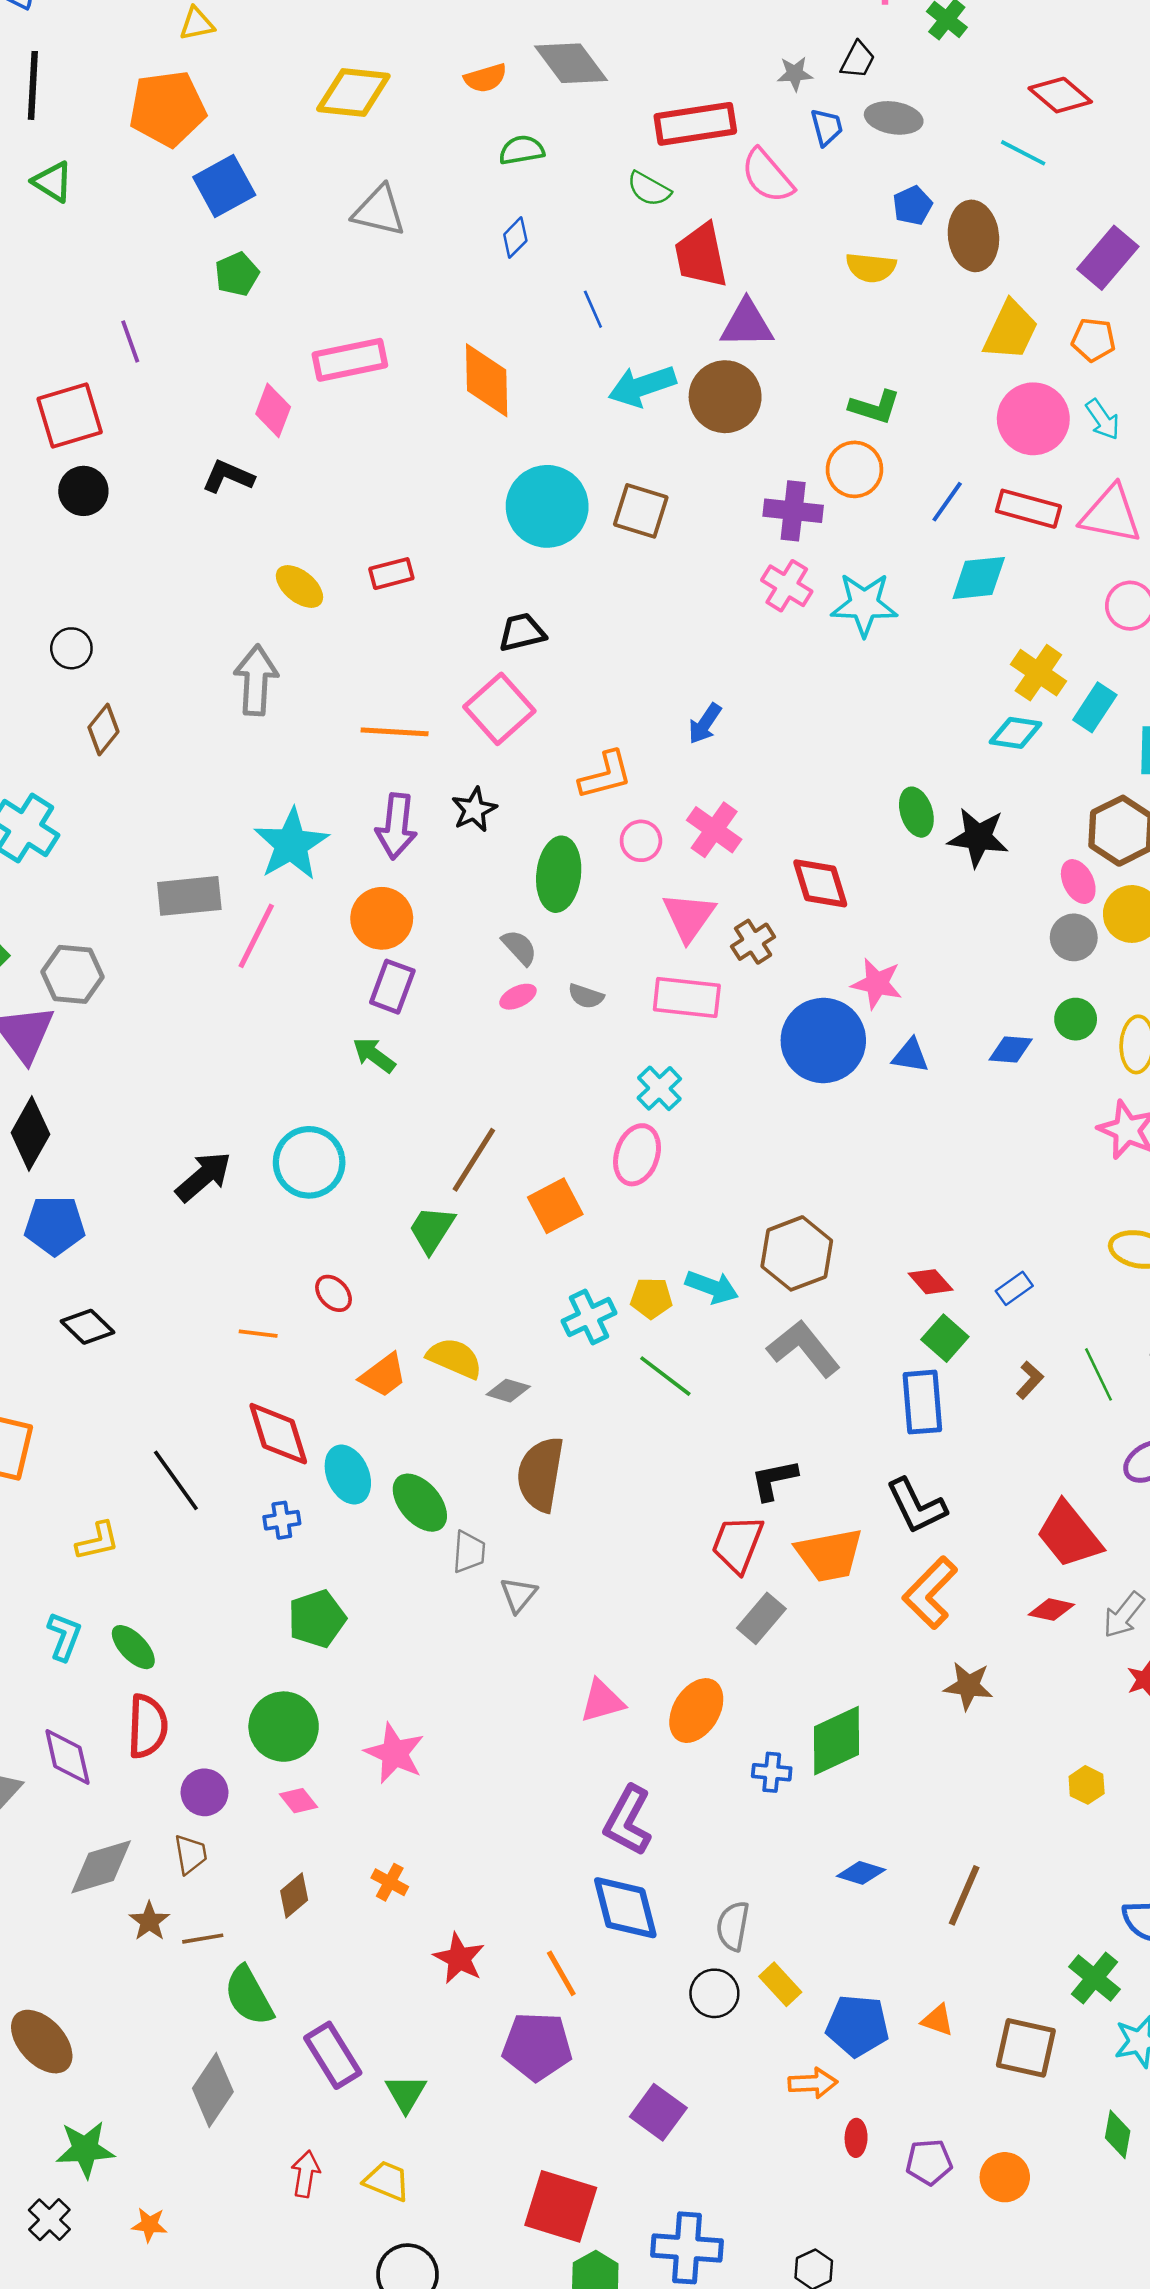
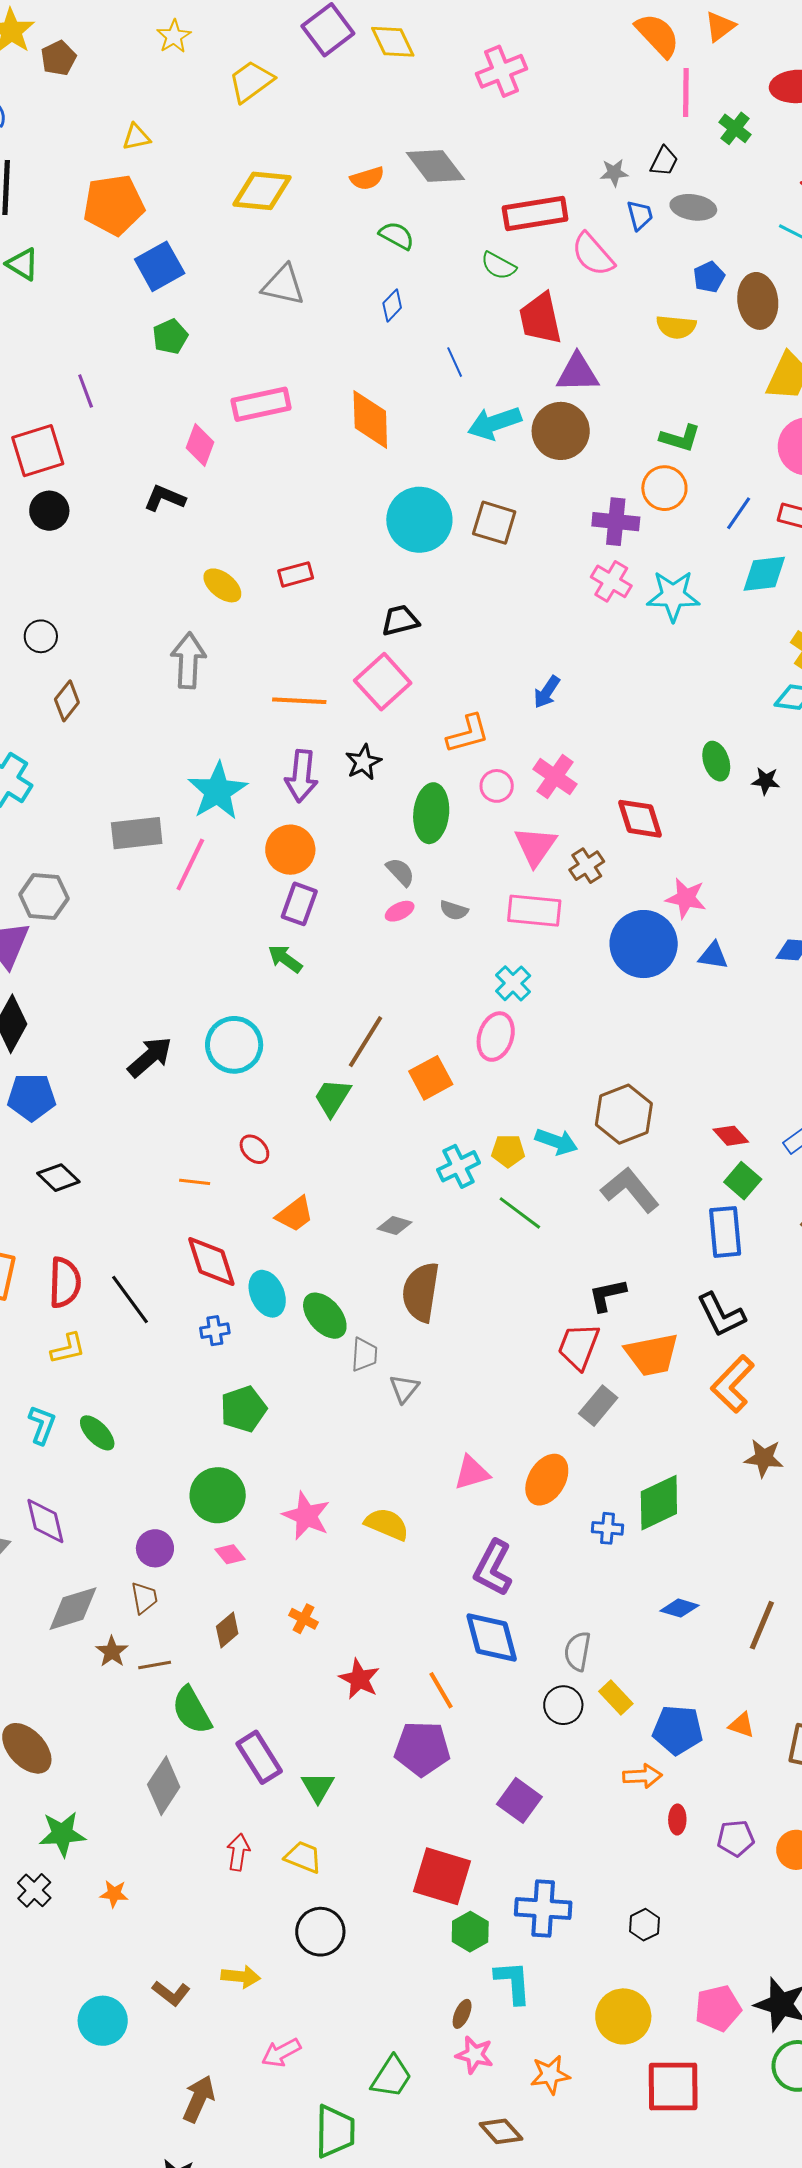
green semicircle: (522, 150) -> (397, 236), turned 39
black star: (978, 837) -> (766, 781), size x0.6
yellow semicircle: (455, 1358) -> (387, 1524), moved
red semicircle: (148, 1726) -> (65, 1283), moved

